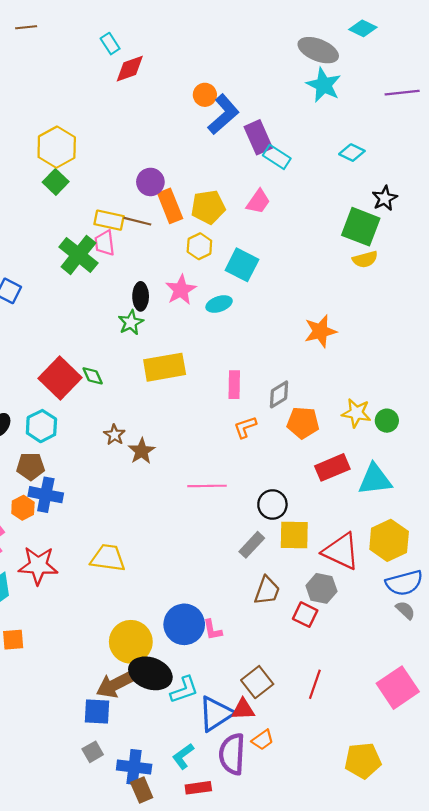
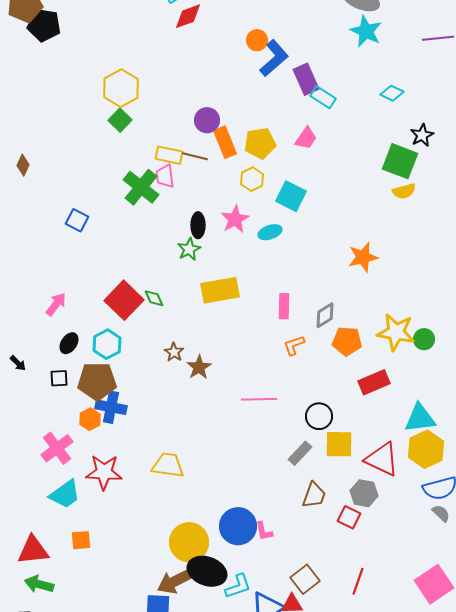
yellow star: (356, 413) -> (396, 332), size x1.4
brown pentagon: (31, 466) -> (97, 381), size x1.5
cyan triangle: (375, 479) -> (420, 418), moved

